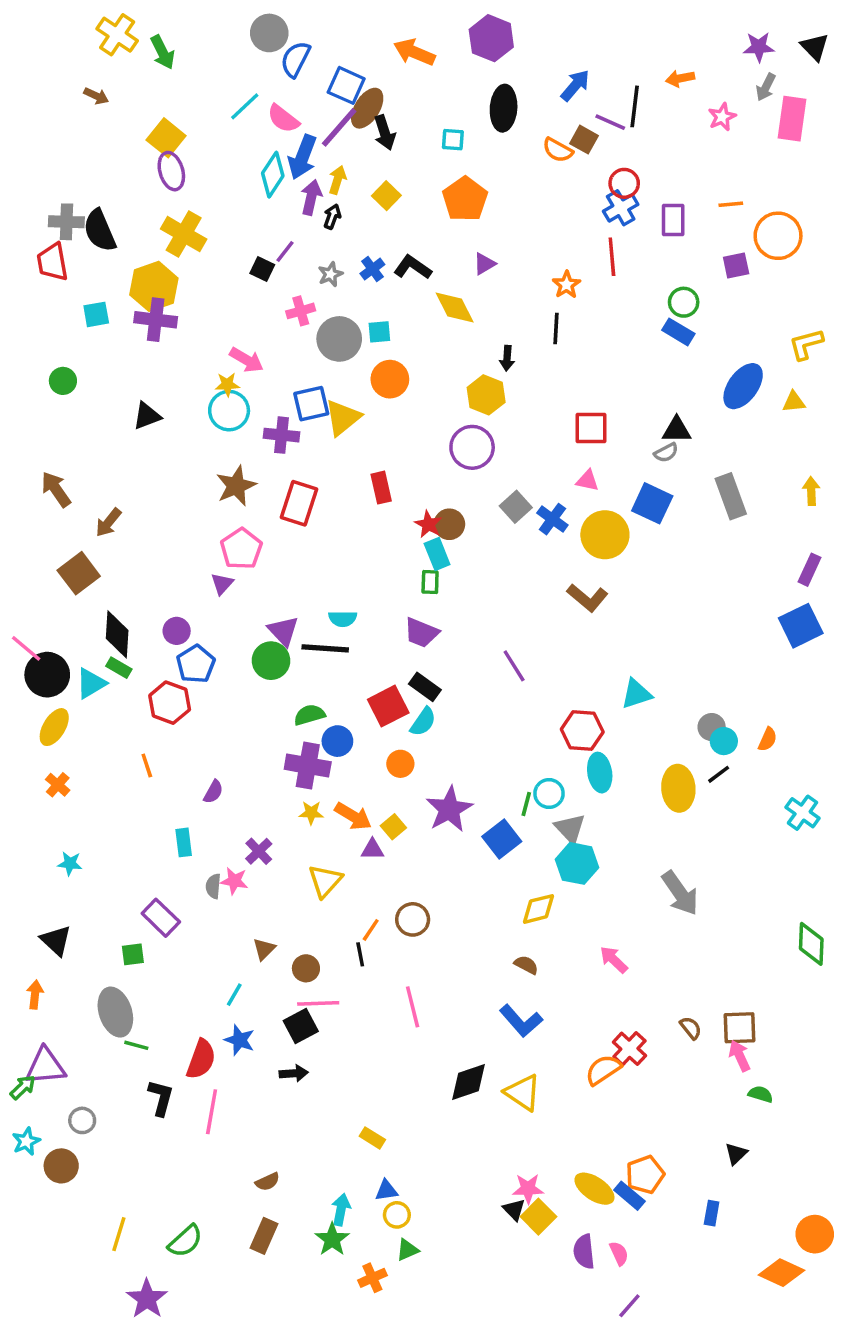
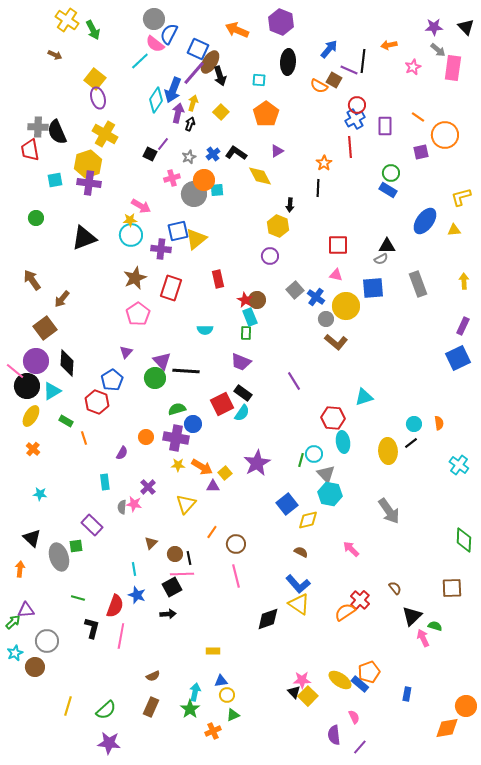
gray arrow: (766, 87) -> (438, 50), turned -77
pink semicircle: (283, 119) -> (155, 44), moved
orange line: (731, 204) -> (418, 117), turned 40
orange circle: (390, 379) -> (204, 180), moved
black triangle: (147, 416) -> (84, 238), size x1.5
purple circle: (472, 447) -> (270, 256), size x0.7
blue square: (652, 503) -> (373, 288), turned -30
purple triangle: (222, 584) -> (126, 352), moved
cyan semicircle: (343, 619) -> (205, 330), moved
purple circle: (177, 631) -> (36, 361), moved, size x1.6
green rectangle: (119, 668) -> (66, 421), moved
gray circle: (712, 727) -> (326, 319), moved
orange semicircle: (768, 739) -> (439, 423), turned -32
orange circle: (400, 764) -> (146, 437), moved
blue square: (502, 839) -> (287, 504), moved
brown circle: (413, 919) -> (236, 544), moved
black line: (360, 954) -> (189, 558), moved
cyan line: (234, 995) -> (134, 569), turned -40
gray ellipse: (115, 1012) -> (59, 557), moved
brown square: (740, 1028) -> (452, 588), moved
pink arrow: (740, 1056) -> (423, 638), moved
purple triangle: (45, 1066) -> (26, 610), size x0.7
yellow triangle: (523, 1092) -> (299, 604), moved
gray circle: (82, 1120) -> (47, 641), size x1.5
yellow rectangle: (372, 1138) -> (213, 651), turned -32
black triangle: (736, 1154) -> (412, 616), moved, size x1.5
purple semicircle: (584, 1252) -> (334, 735), moved
orange diamond: (782, 1273) -> (447, 728), turned -35
purple star: (147, 1299) -> (109, 743), moved, turned -30

